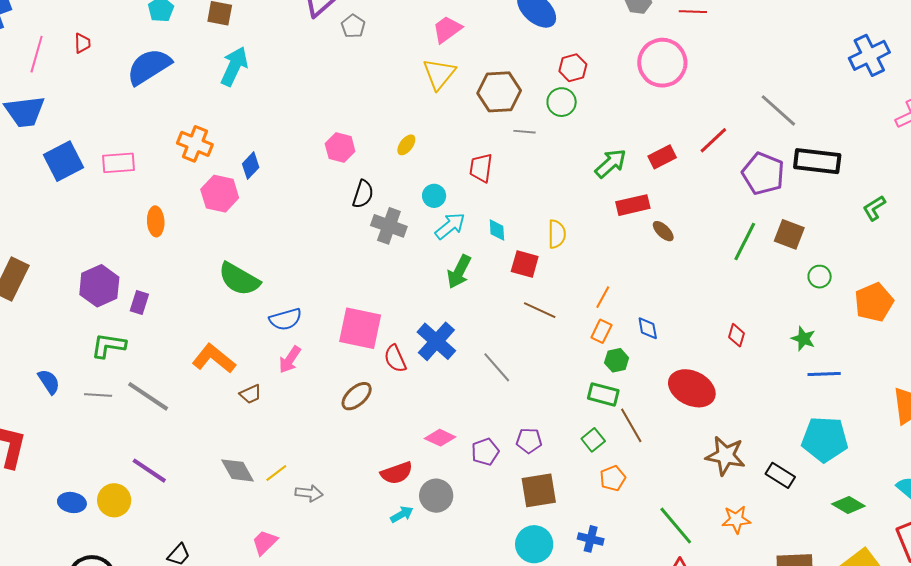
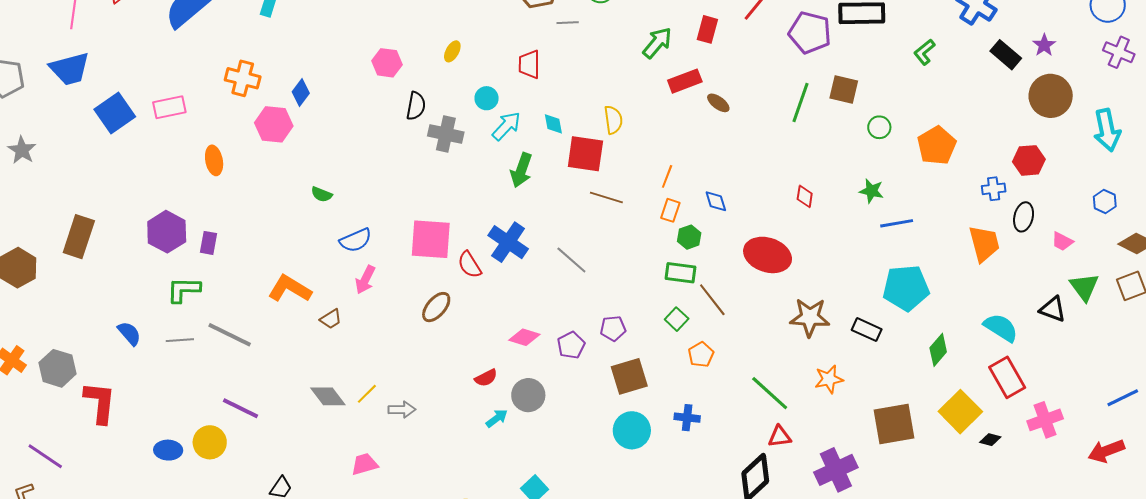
red rectangle: (662, 157) -> (707, 29), turned -40
red square: (525, 264) -> (585, 154), size x1.4
green semicircle: (239, 279) -> (322, 194), moved, size x0.5
red semicircle: (397, 473) -> (486, 378), size x0.7
green diamond: (848, 505) -> (938, 350), turned -72
pink trapezoid: (265, 542) -> (364, 464), turned 36

